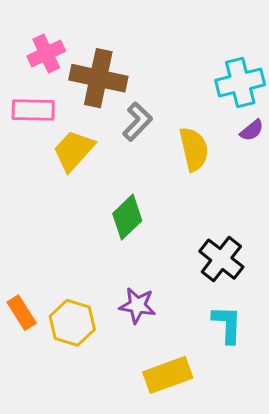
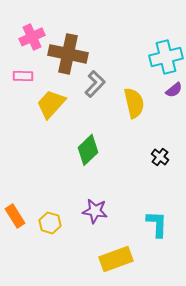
pink rectangle: (33, 110) -> (23, 76), size x0.7
black cross: (221, 259) -> (160, 157), moved, size x0.6
yellow hexagon: (72, 323) -> (50, 223), size x0.7

